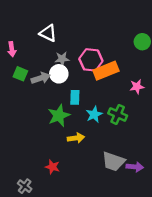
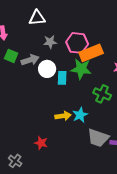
white triangle: (48, 33) -> (37, 18), turned -30
white circle: (59, 74) -> (47, 69), moved
cyan star: (94, 114) -> (80, 115), moved
green star: (59, 116) -> (81, 69), moved, turned 30

